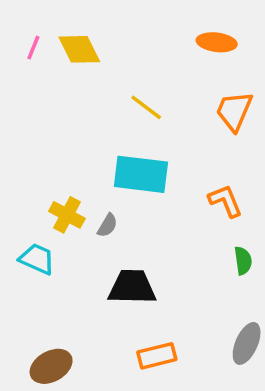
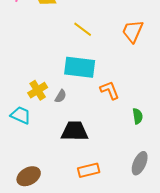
orange L-shape: (225, 201) -> (110, 90), moved
yellow cross: (67, 215) -> (38, 90), turned 30

